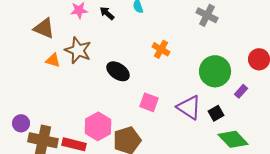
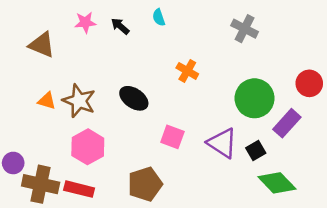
brown star: (78, 50) -> (79, 101), moved
orange triangle: (53, 60) -> (47, 101), moved
purple rectangle: (241, 91) -> (287, 123), size x1.6
pink hexagon: (98, 126) -> (88, 147), moved

